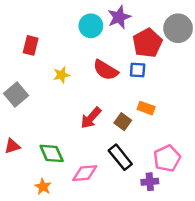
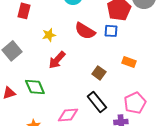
orange rectangle: (146, 108) -> (129, 62), moved
red arrow: (91, 118) -> (57, 60), moved
green diamond: (52, 153) -> (35, 87), moved

